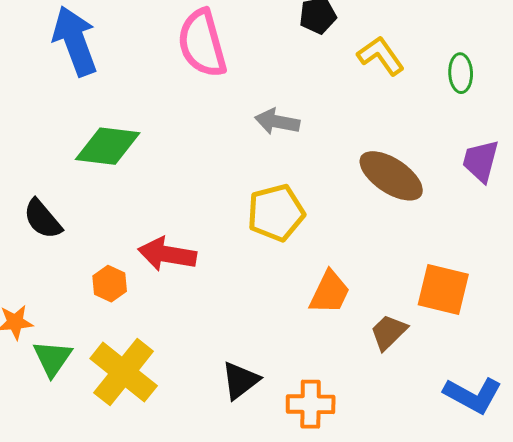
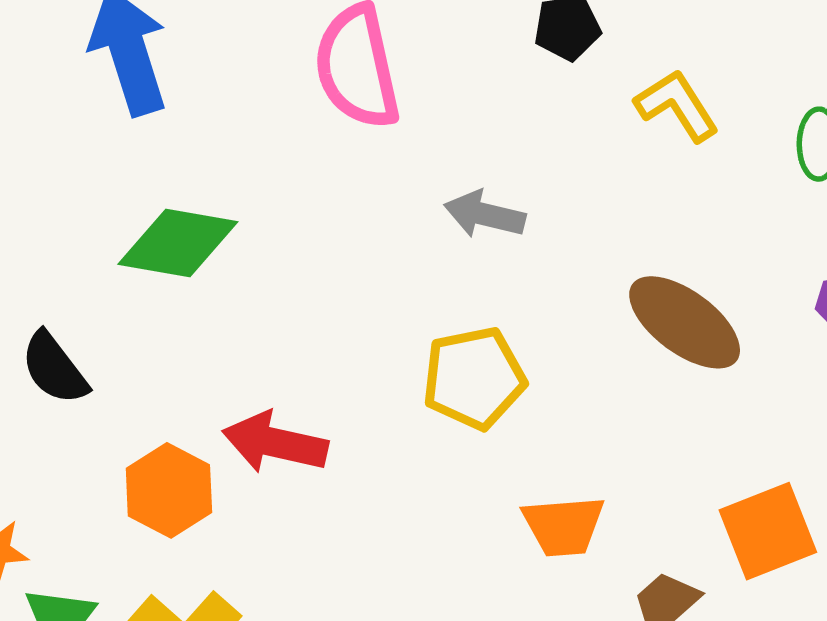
orange hexagon: (110, 284) -> (169, 490), size x1.4
orange square: (443, 289) -> (768, 531), turned -38
orange trapezoid: (330, 292) -> (563, 526), turned 57

